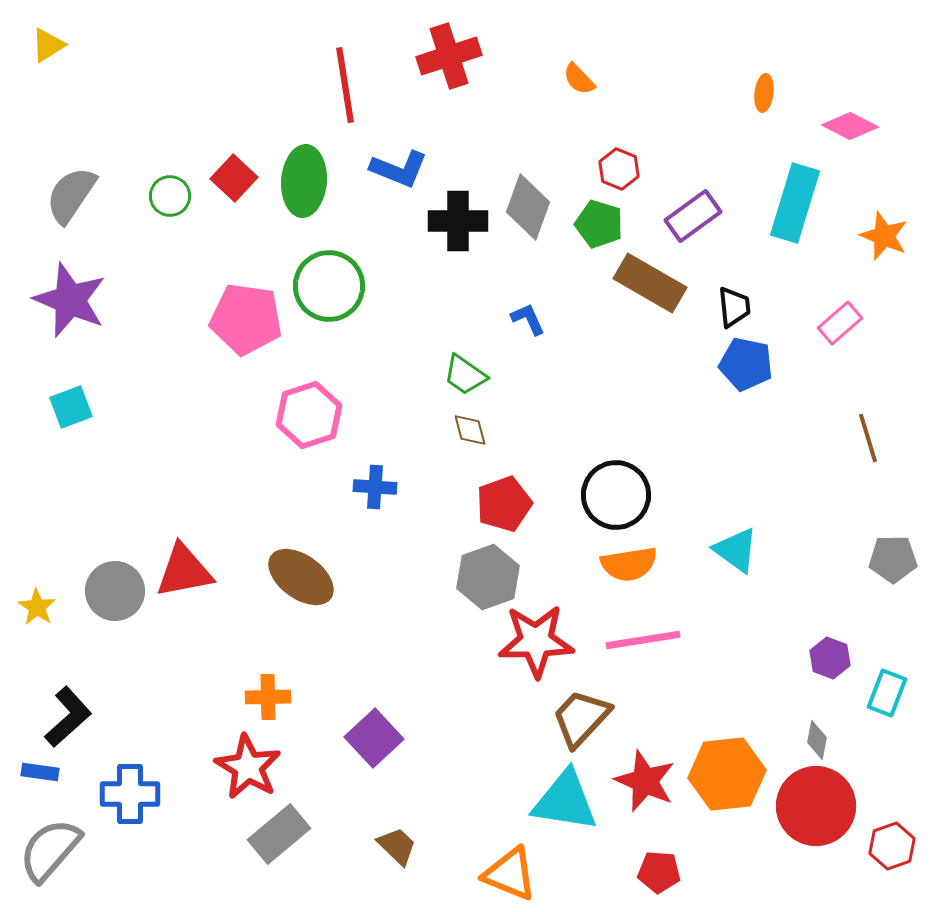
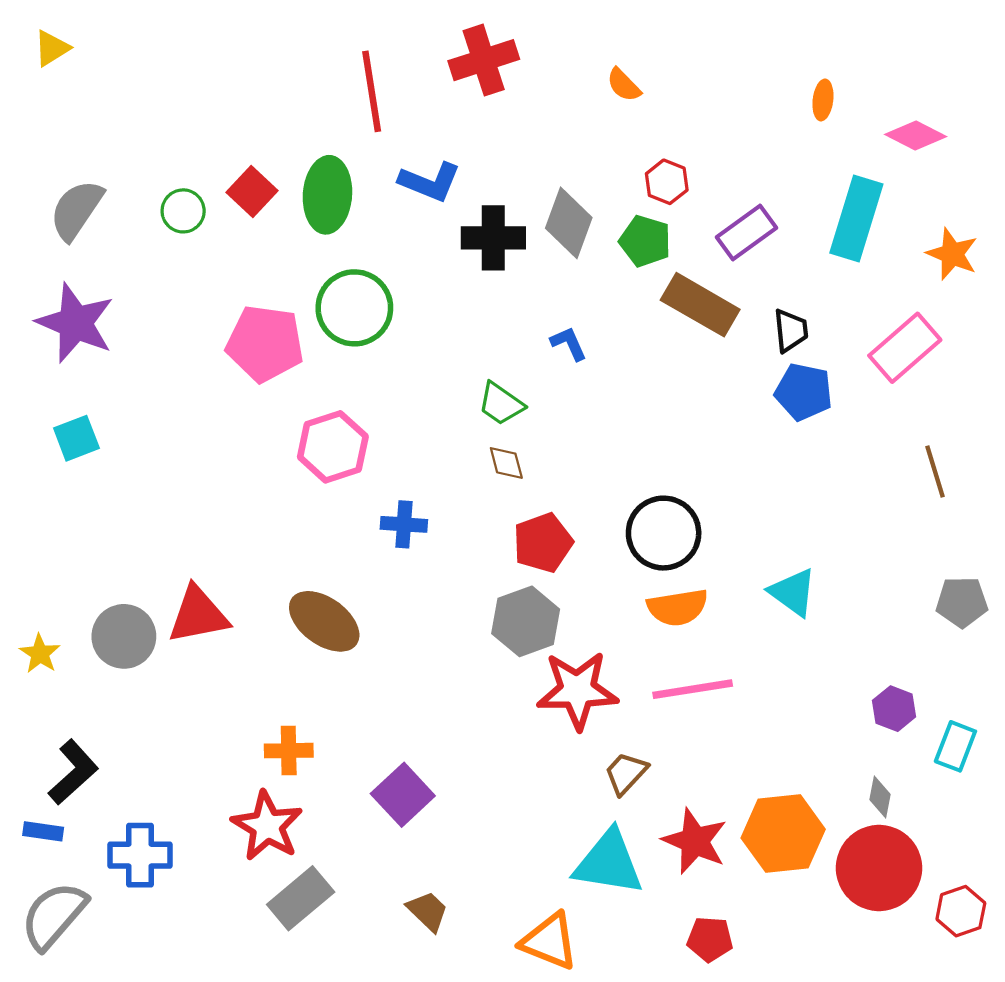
pink rectangle: (840, 323) -> (905, 348), size x1.5
brown trapezoid: (581, 718) -> (626, 773), size x0.7

